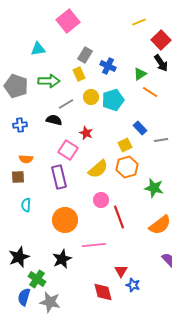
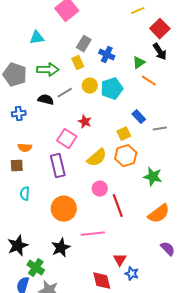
black semicircle: (54, 120) -> (46, 100), moved

